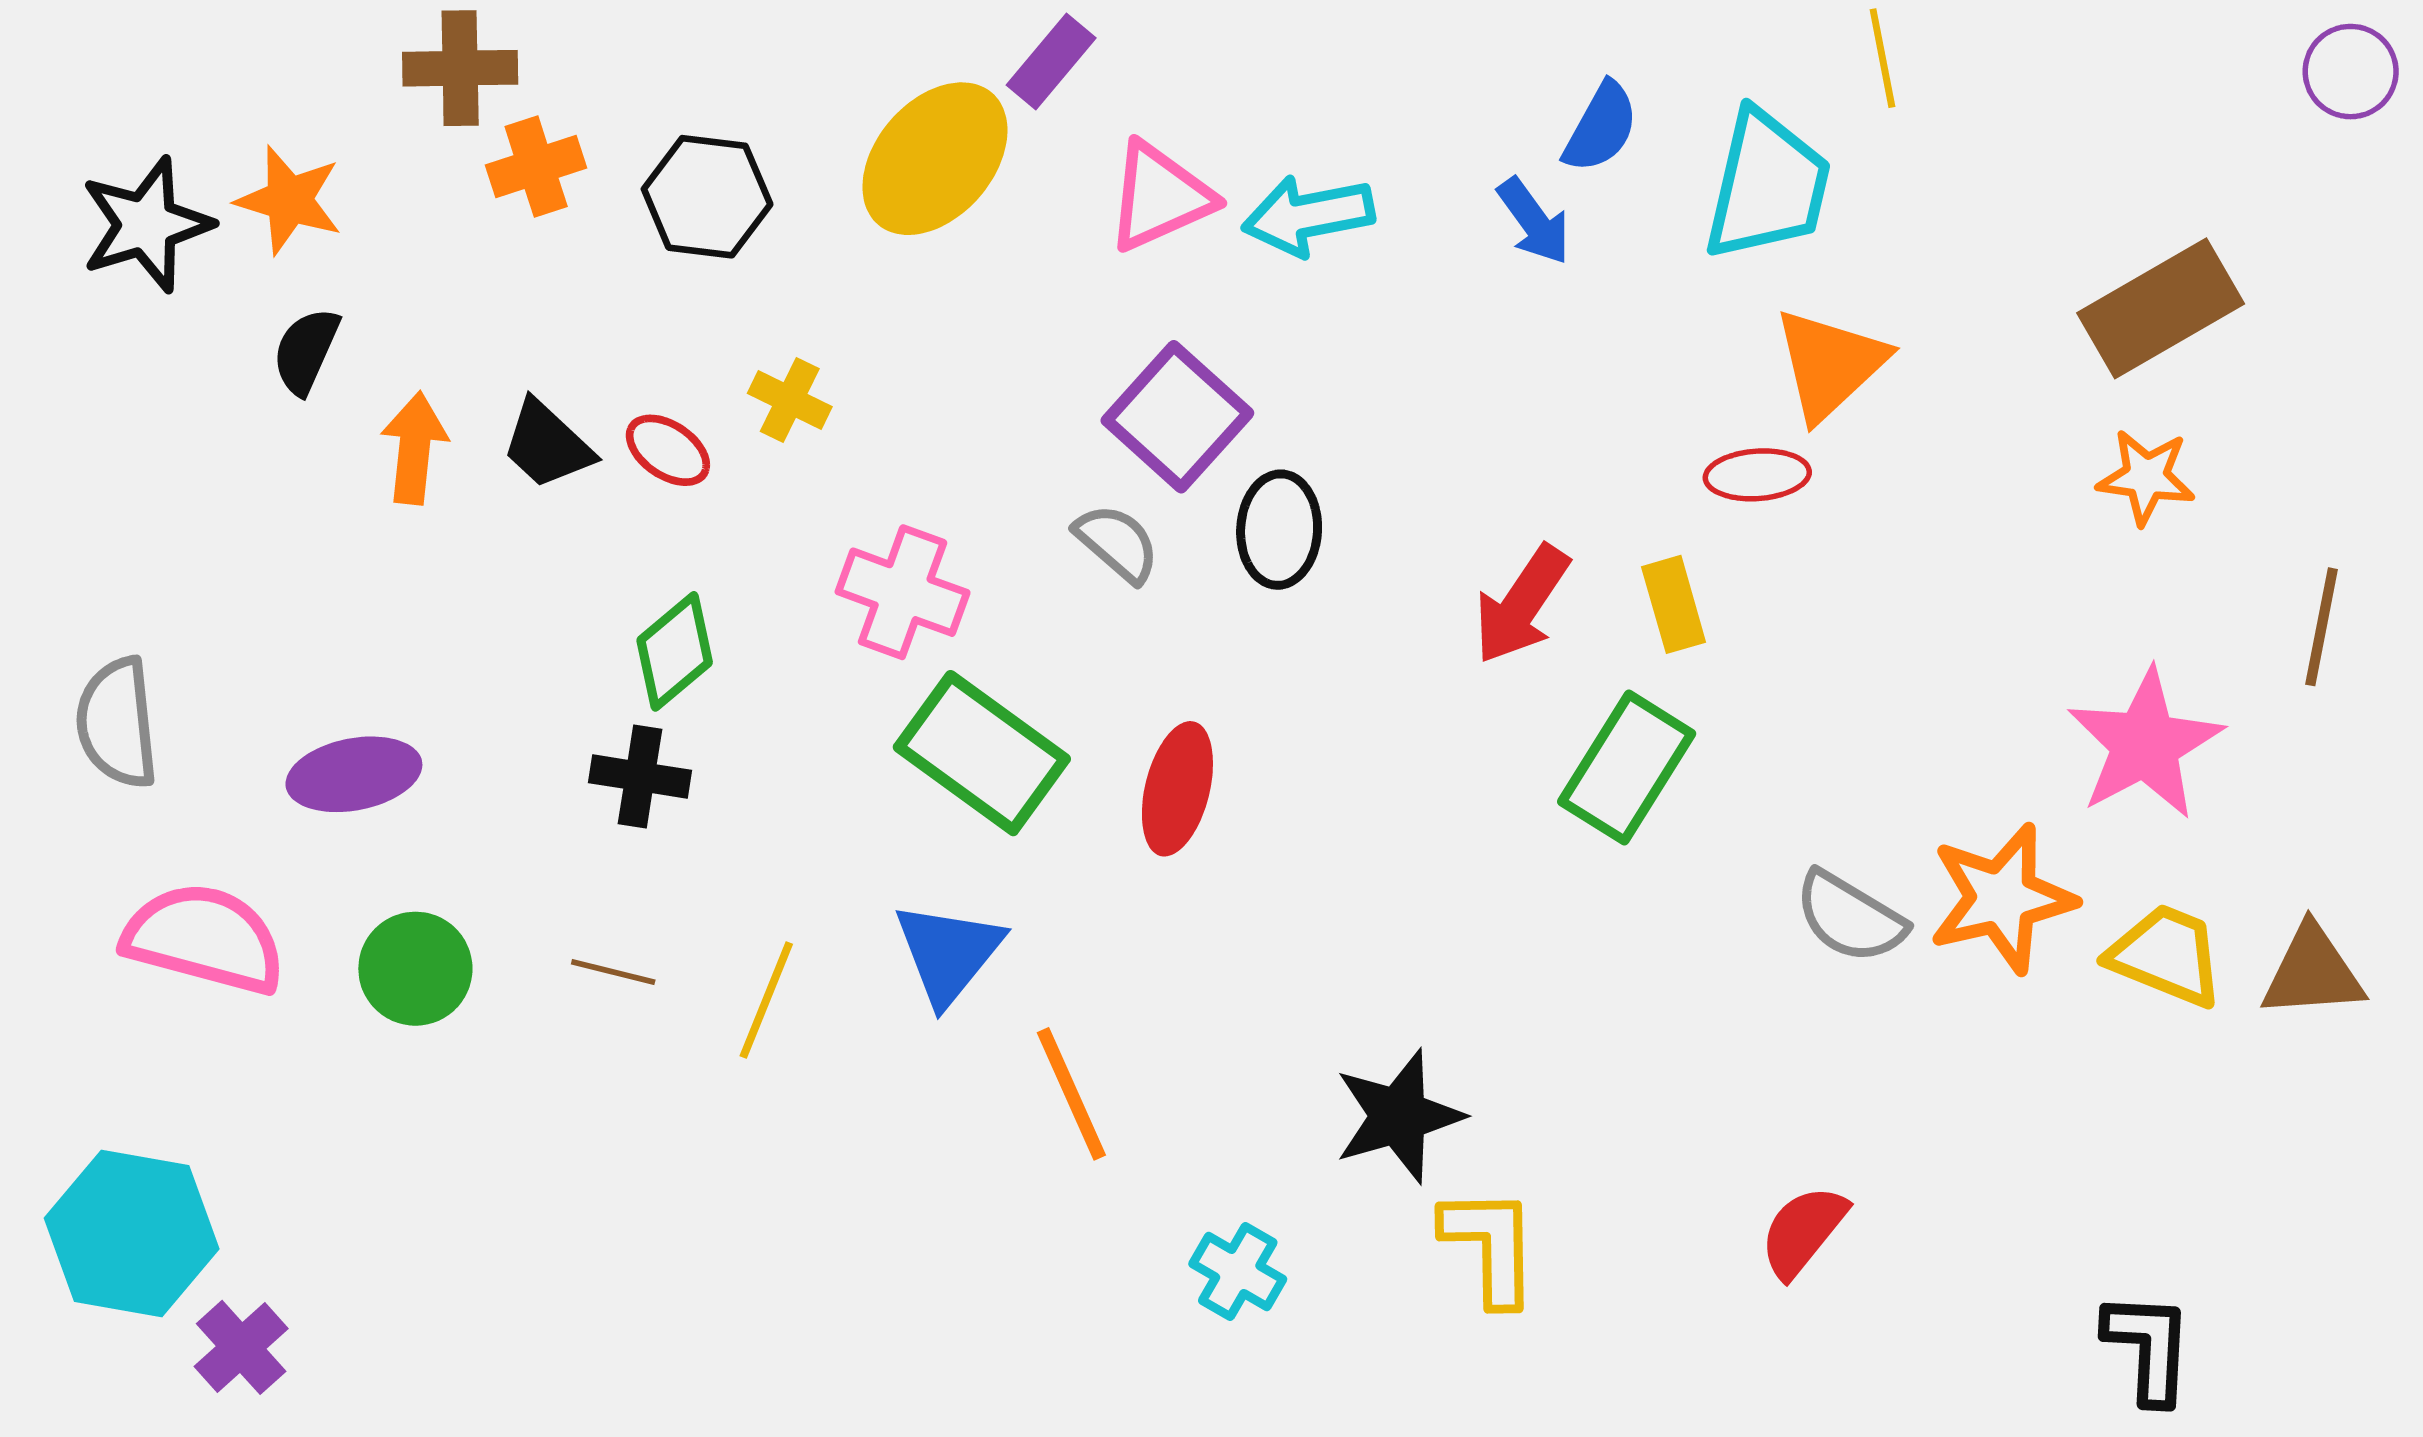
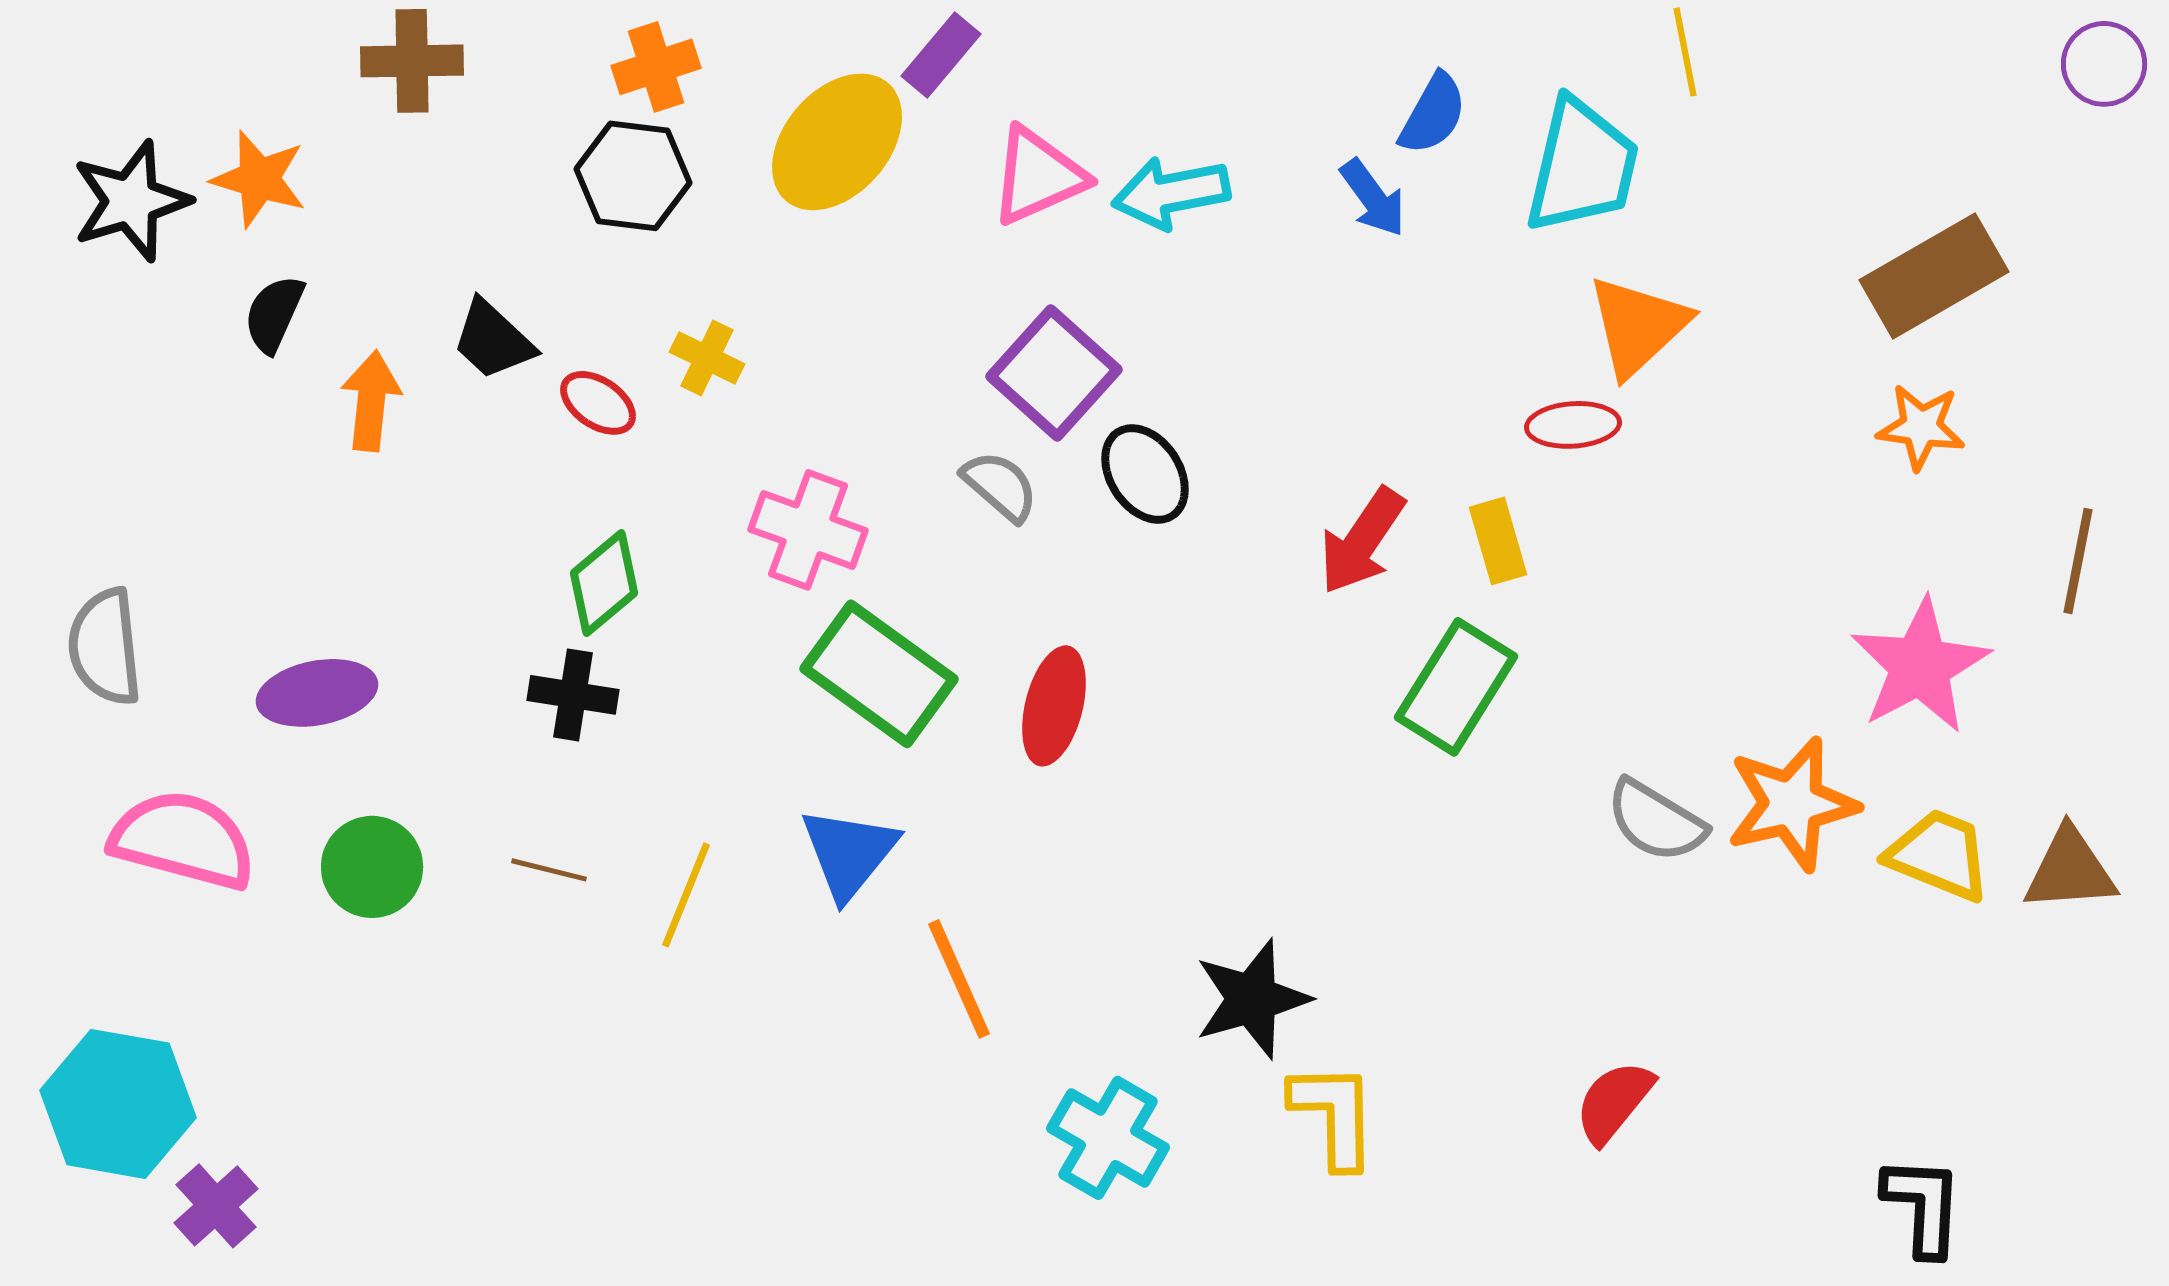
orange cross: (536, 166) -> (656, 67), moved
black trapezoid: (547, 445) -> (493, 340), moved
black ellipse: (1279, 530) -> (1145, 474), turned -36
cyan cross: (1238, 1271) -> (1108, 1138), size x1.4

